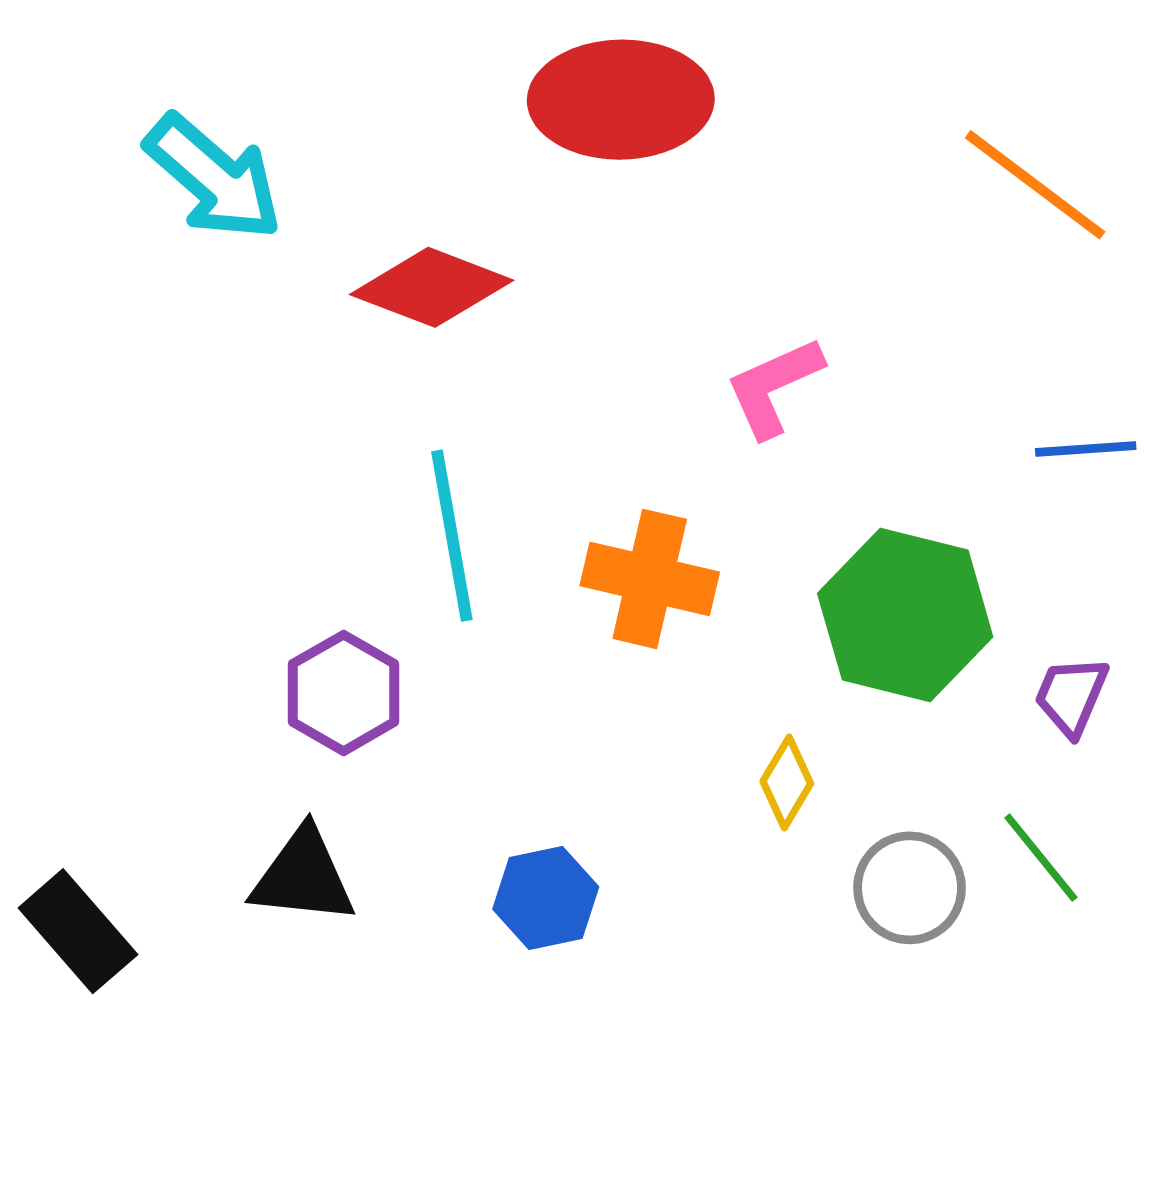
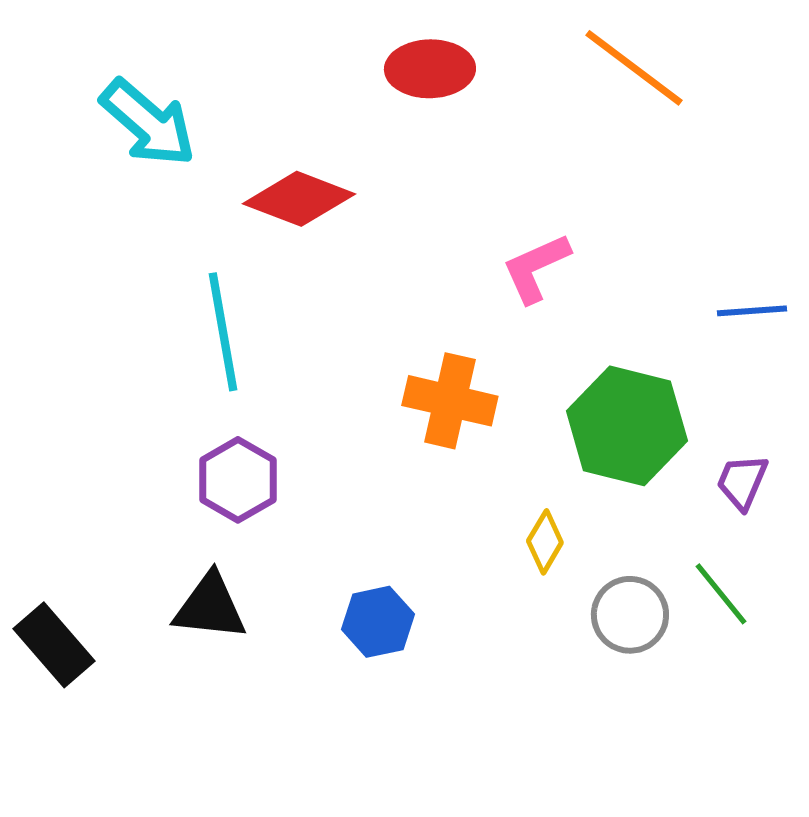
red ellipse: (621, 100) -> (430, 69), size x0.7
orange line: (1035, 185) -> (634, 68), moved
cyan line: (452, 536) -> (223, 332), moved

